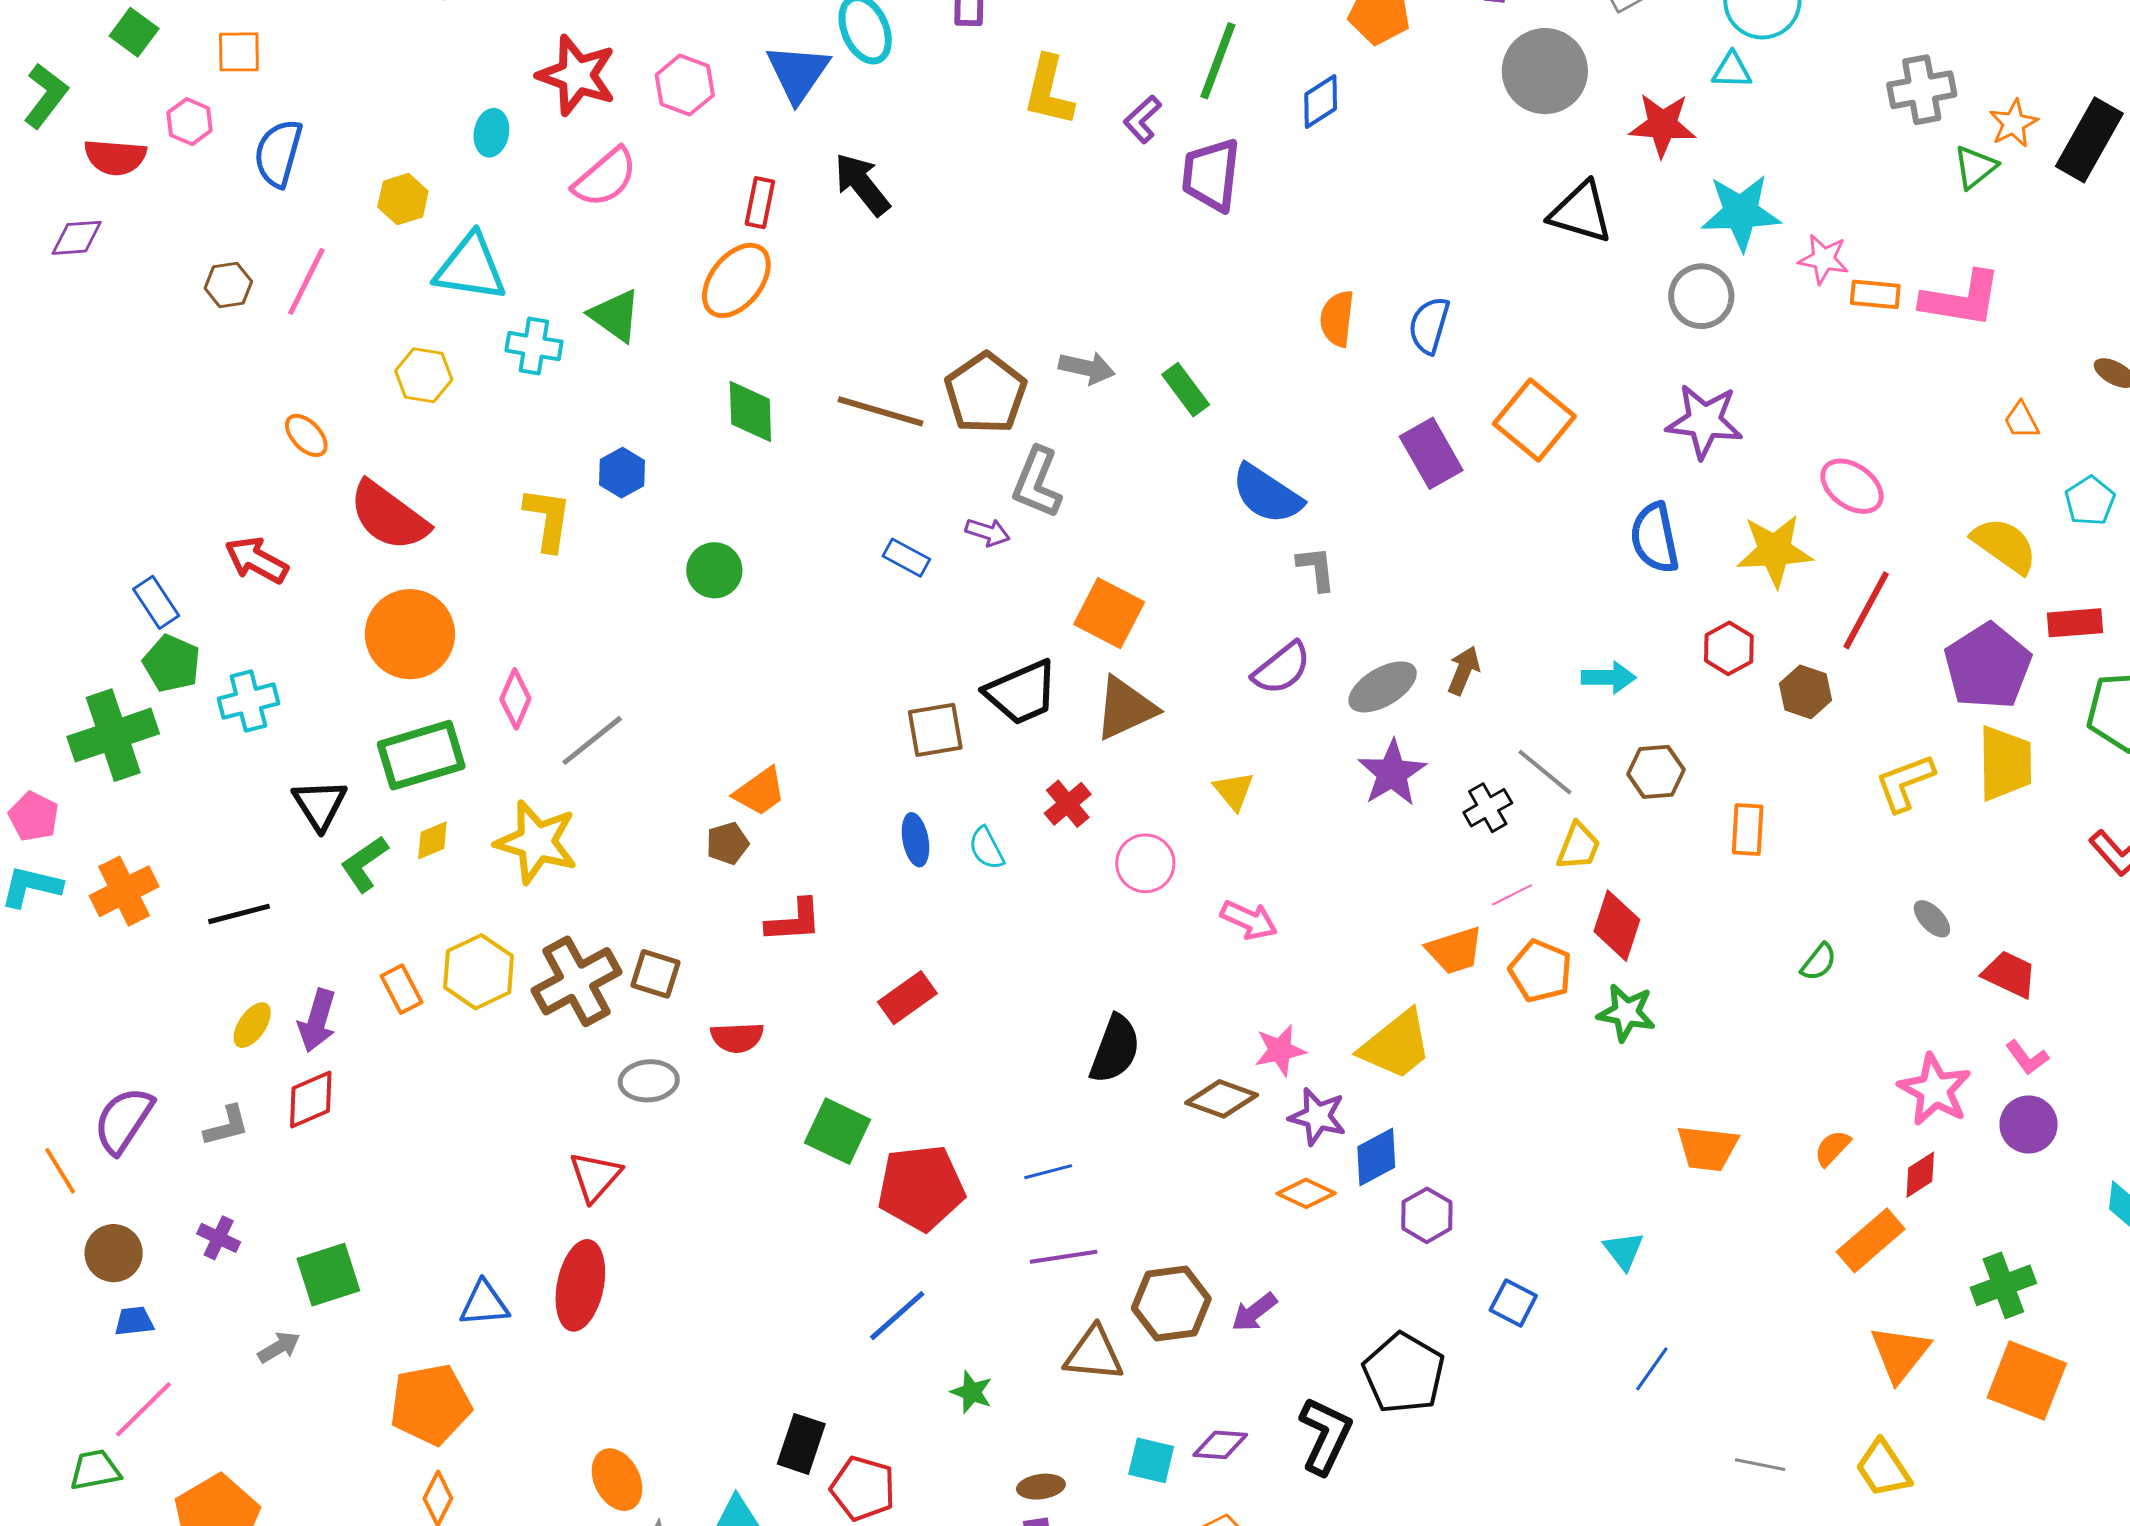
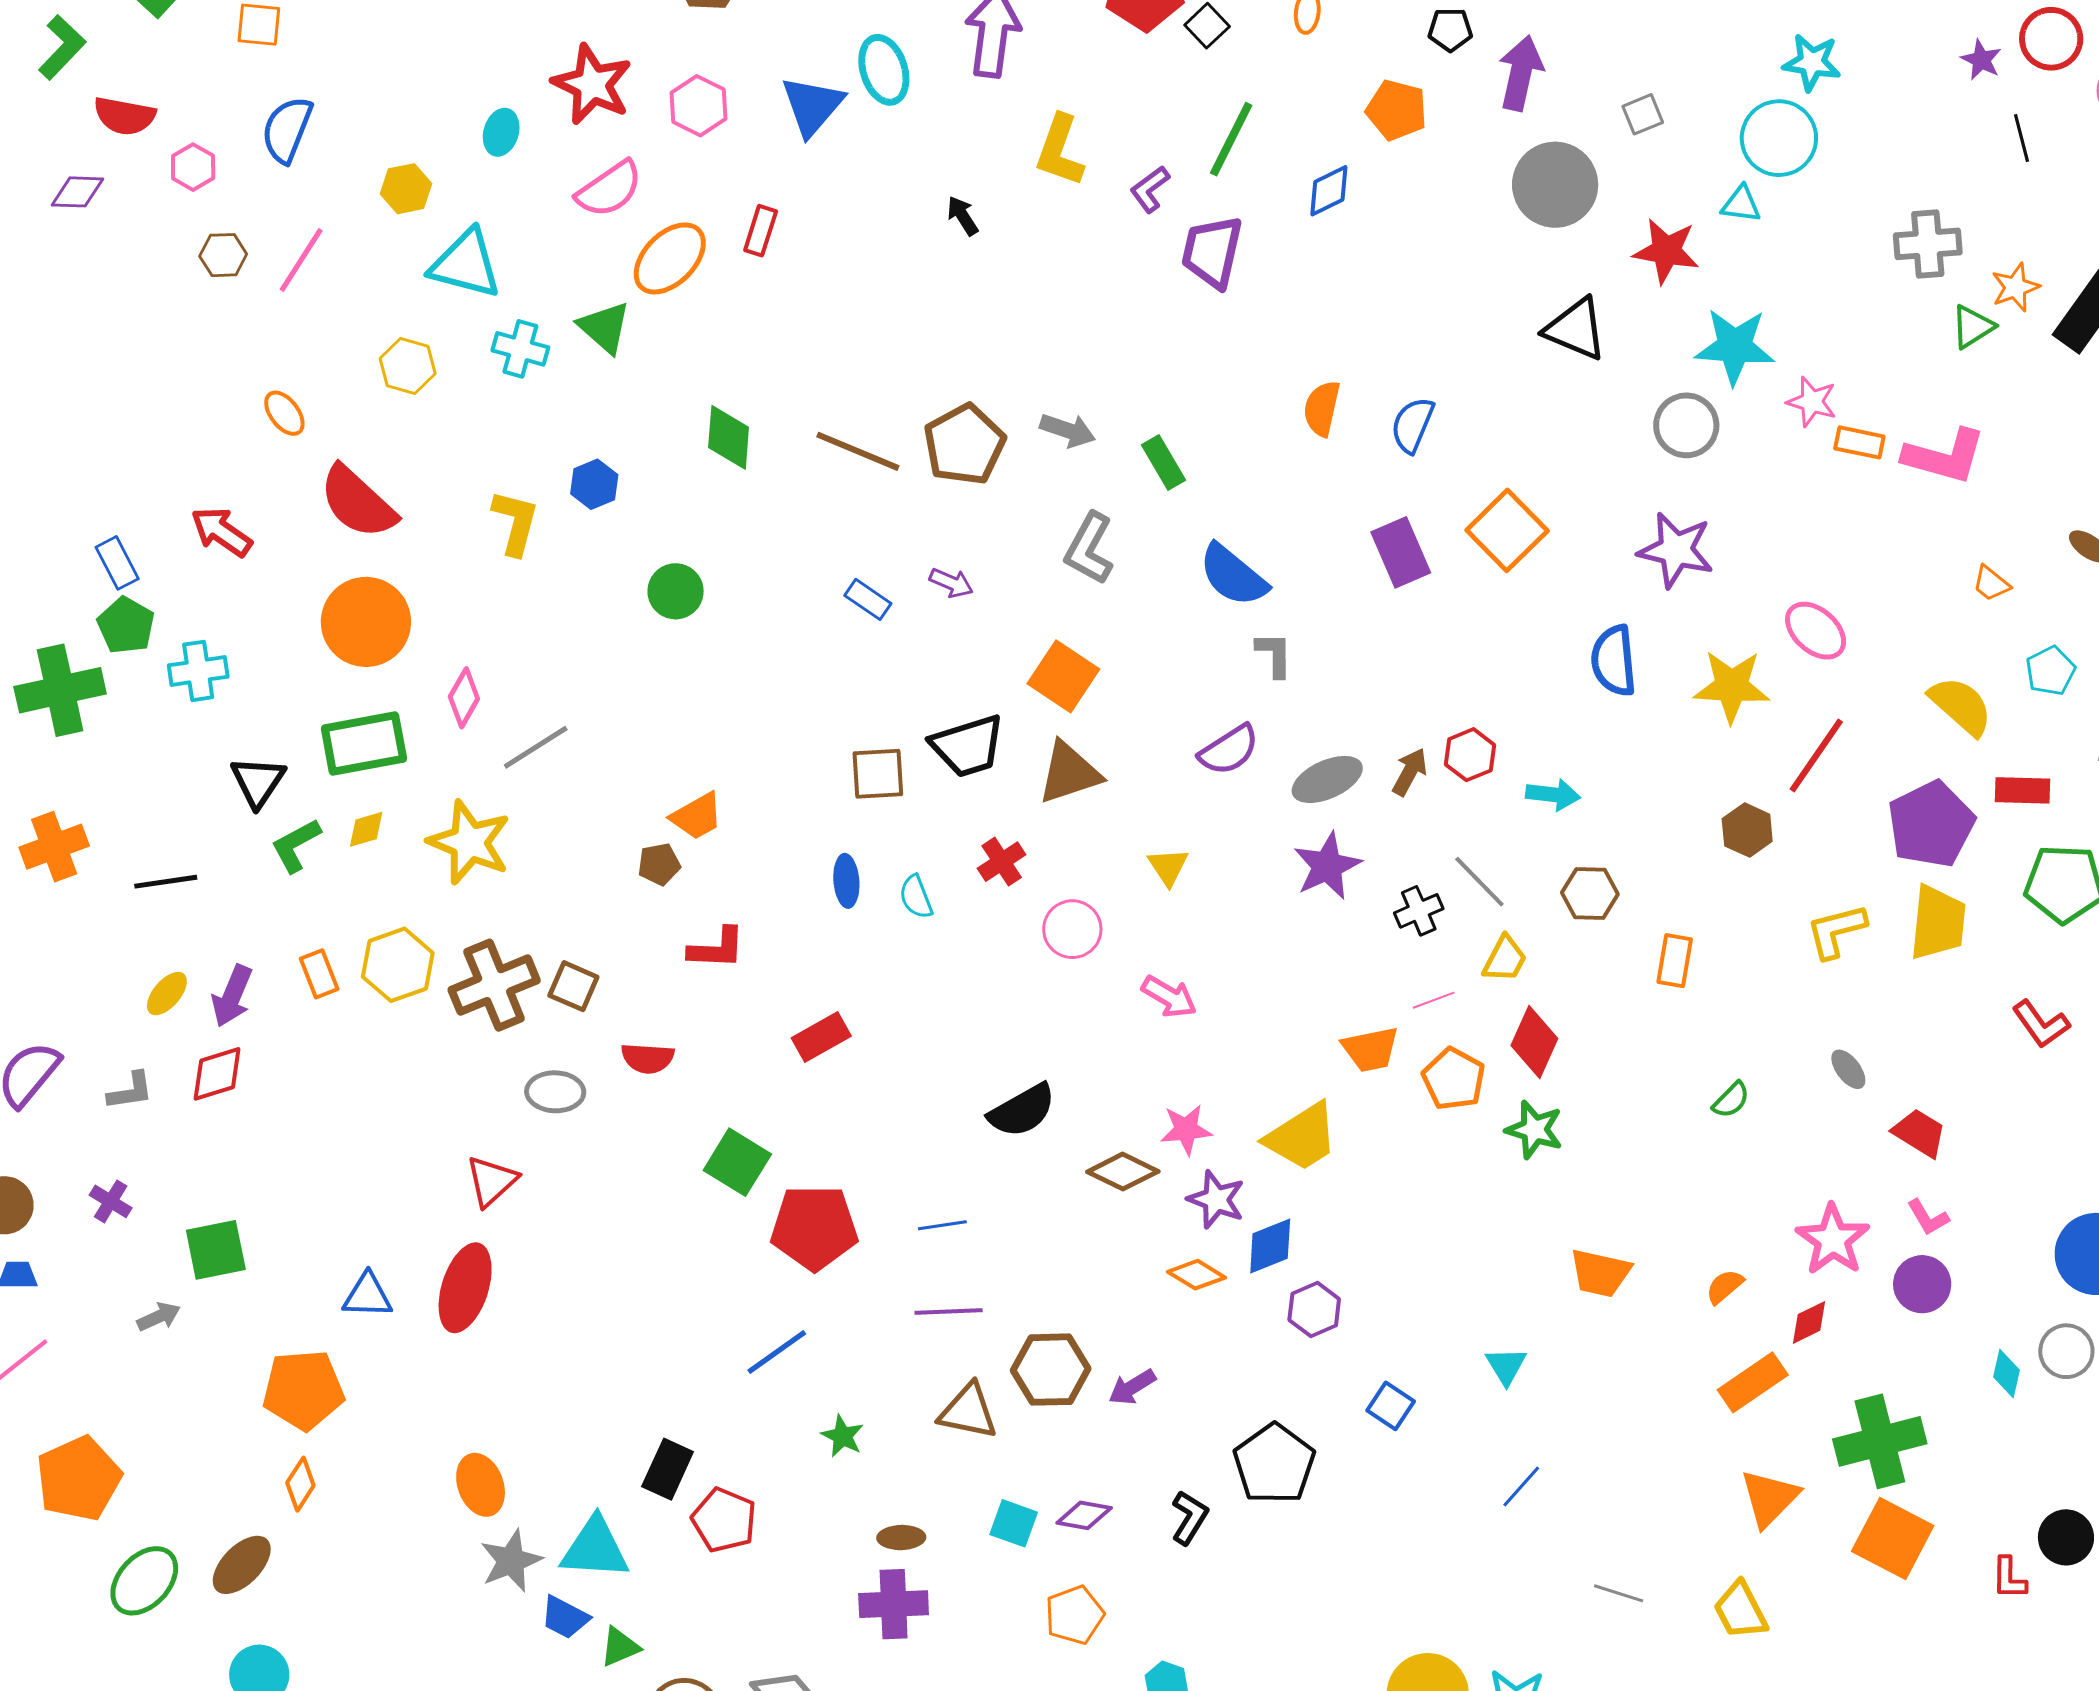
pink hexagon: (189, 122) -> (193, 167), moved
black arrow: (862, 184) -> (963, 216), moved, size x0.6
orange ellipse: (736, 280) -> (670, 258), moved
orange trapezoid: (2021, 420) -> (1991, 583), turned -30
gray L-shape: (1037, 483) -> (1089, 549), moved
red hexagon: (1729, 648) -> (1470, 755), moved
black semicircle: (1115, 1049) -> (1022, 1111), turned 34
green cross: (2003, 1285) -> (1880, 1441), size x1.4
black L-shape: (1325, 1436) -> (1189, 1518), size x0.7

